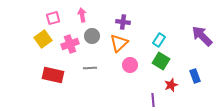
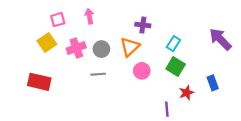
purple cross: (123, 22) -> (143, 25), moved
gray circle: (92, 36) -> (101, 49), moved
red rectangle: (53, 75) -> (39, 82), moved

